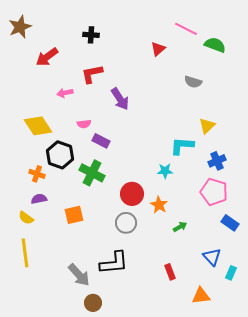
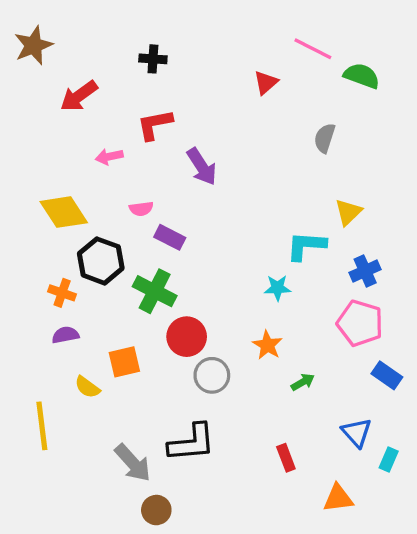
gray semicircle: (193, 82) -> (325, 138), turned 90
red circle: (132, 194) -> (187, 337), moved
yellow semicircle: (26, 218) -> (87, 387), moved

